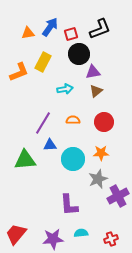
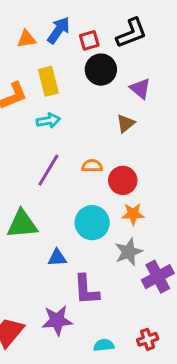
yellow rectangle: (43, 62) -> (48, 81), turned -42
purple triangle: (93, 72) -> (140, 89), moved, turned 49
cyan arrow: (65, 89) -> (48, 121), moved
red circle: (104, 122) -> (123, 180), moved
blue triangle: (50, 145) -> (57, 258), moved
cyan semicircle: (81, 233) -> (104, 345), moved
purple star: (53, 239) -> (57, 320), moved

